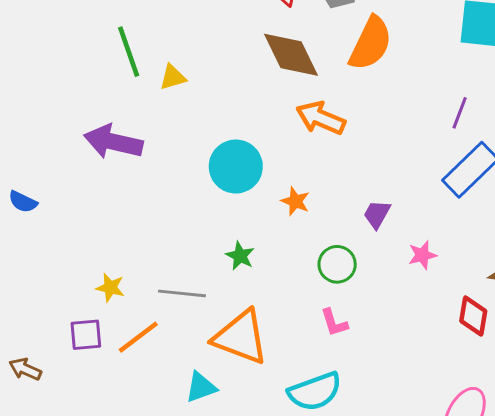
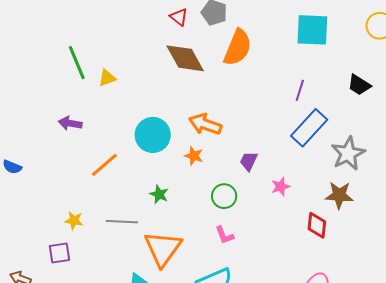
orange arrow: (321, 118) -> (205, 124), moved
purple arrow: (113, 142) -> (70, 123), size x0.6
orange line: (138, 337) -> (104, 165), moved
orange triangle: (241, 337) -> (163, 249), turned 48

